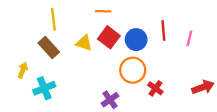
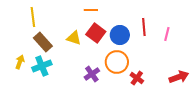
yellow line: (53, 19) -> (33, 17), moved
cyan cross: (44, 88) -> (42, 66), moved
purple cross: (110, 100) -> (92, 74), moved

